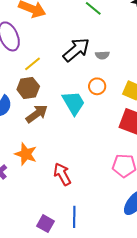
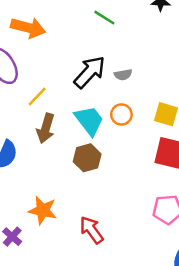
brown hexagon: (28, 88) -> (87, 158), moved
cyan trapezoid: (74, 103) -> (89, 121), moved
brown arrow: (37, 114) -> (46, 128), moved, turned 150

